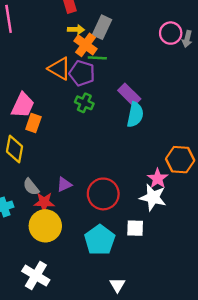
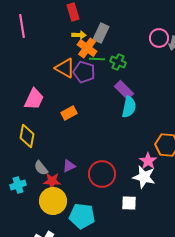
green cross: (84, 103) -> (118, 62), moved
orange rectangle: (33, 123) -> (69, 113), moved, turned 42
cyan pentagon: (100, 240) -> (82, 216), moved, turned -30

